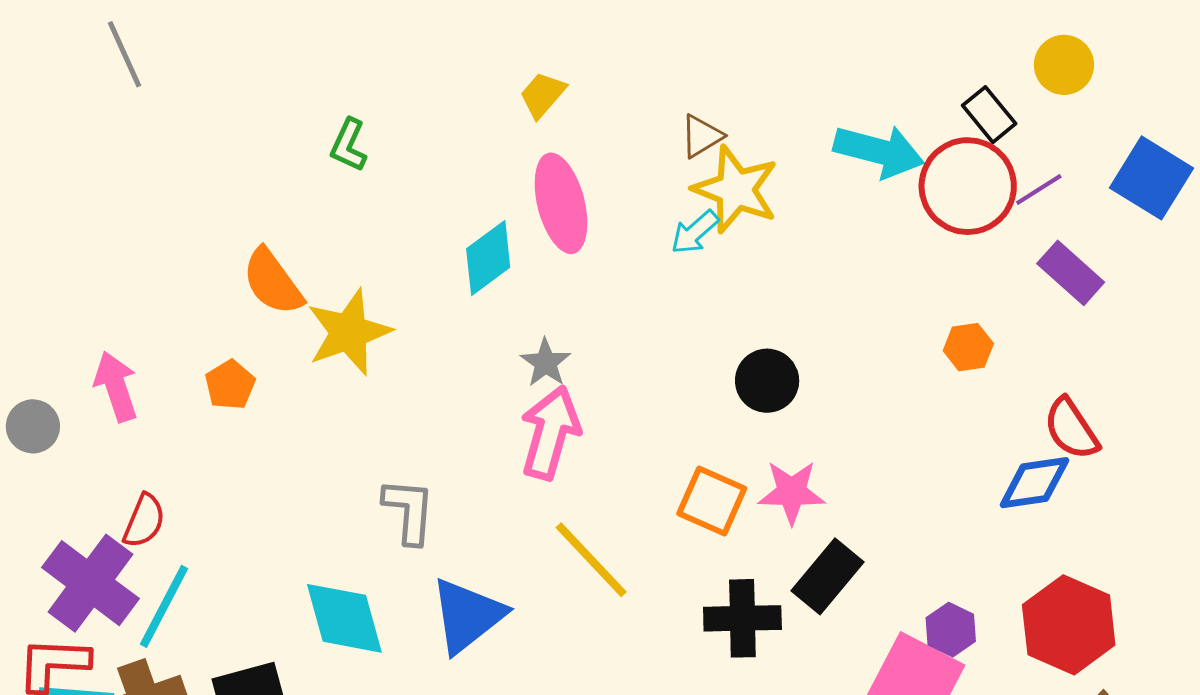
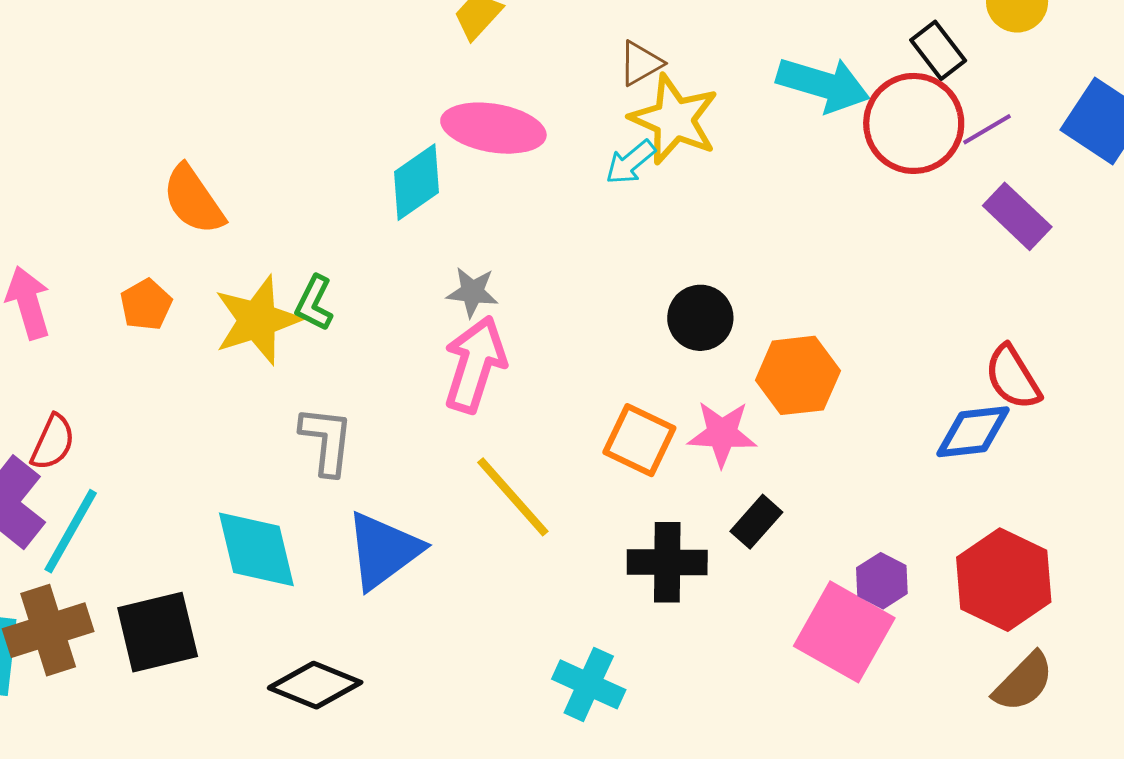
green L-shape: (349, 145) -> (314, 303), moved
pink ellipse: (561, 203) -> (493, 128), turned -68
yellow star: (349, 332) -> (257, 320), moved
orange hexagon: (968, 347) -> (798, 375), moved, size x1.6
gray star: (546, 363) -> (472, 292), turned -30
black rectangle: (828, 576) -> (756, 522), size x0.7

